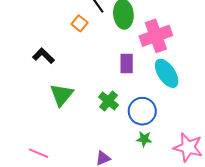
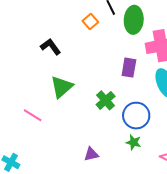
pink line: (39, 153) -> (33, 115), moved

